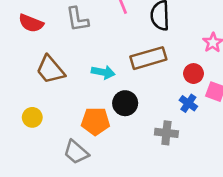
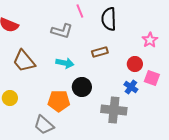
gray L-shape: (77, 19) -> (62, 31), moved, turned -65
brown rectangle: (148, 58) -> (100, 52), size x0.6
gray cross: (166, 133) -> (114, 110), size x1.4

